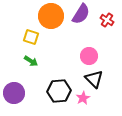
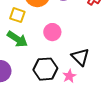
pink circle: (89, 56) -> (52, 32), moved
green arrow: (31, 61) -> (17, 39), size x1.5

